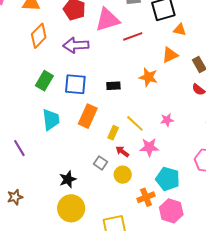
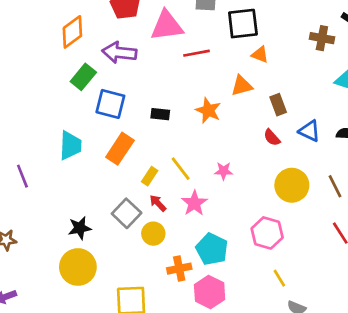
green rectangle: (44, 81) -> (83, 77), moved
pink star: (149, 147) -> (194, 203), turned 30
gray square: (101, 163) -> (127, 213), size x1.5

